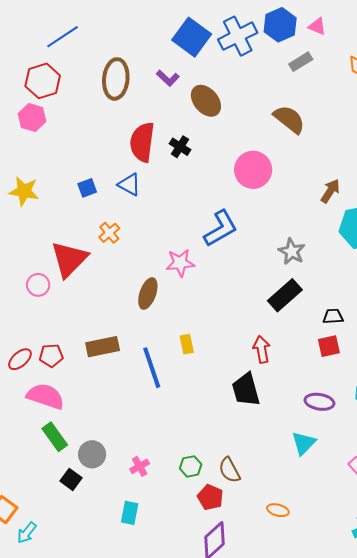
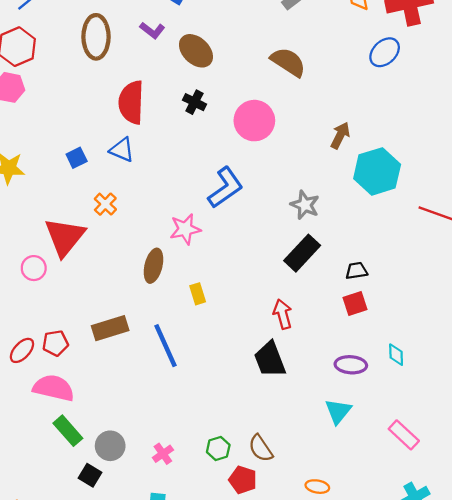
black cross: (180, 147) -> (194, 102), moved
yellow rectangle: (187, 344) -> (198, 294), moved

